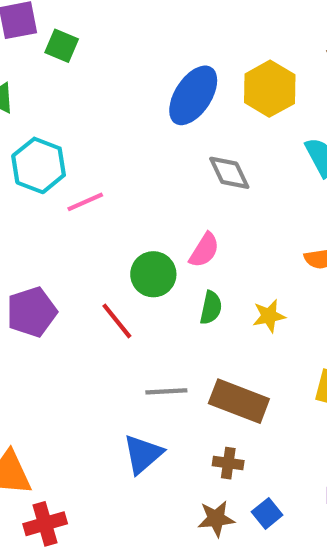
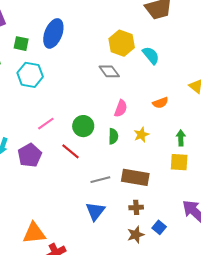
green square: (62, 46) -> (21, 44), moved
yellow hexagon: (270, 89) -> (122, 43), moved
blue ellipse: (193, 95) -> (53, 33), moved
cyan hexagon: (39, 165) -> (30, 75), moved
pink line: (85, 202) -> (46, 124), moved
pink semicircle: (204, 250) -> (121, 108), moved

